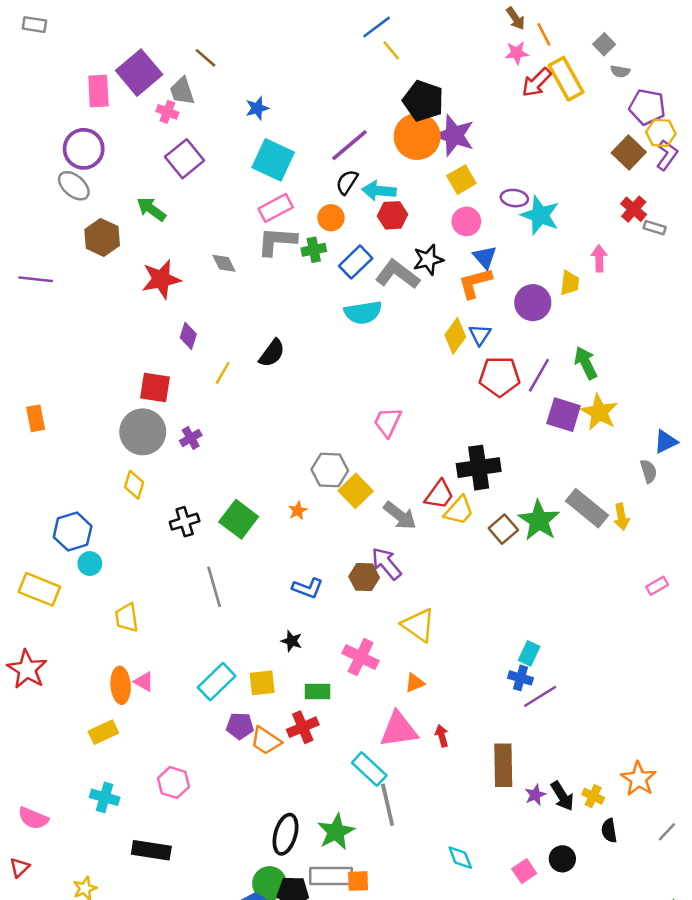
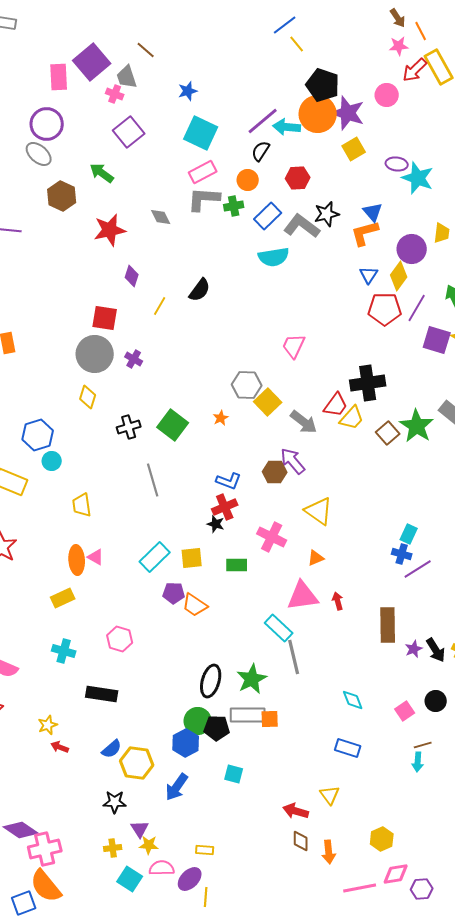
cyan arrow: (379, 191) -> (287, 127), moved
pink circle: (466, 221) -> (387, 95), moved
yellow diamond: (455, 336) -> (399, 276), moved
purple cross: (191, 438) -> (134, 359), turned -30
red cross: (303, 727) -> (225, 507), moved

